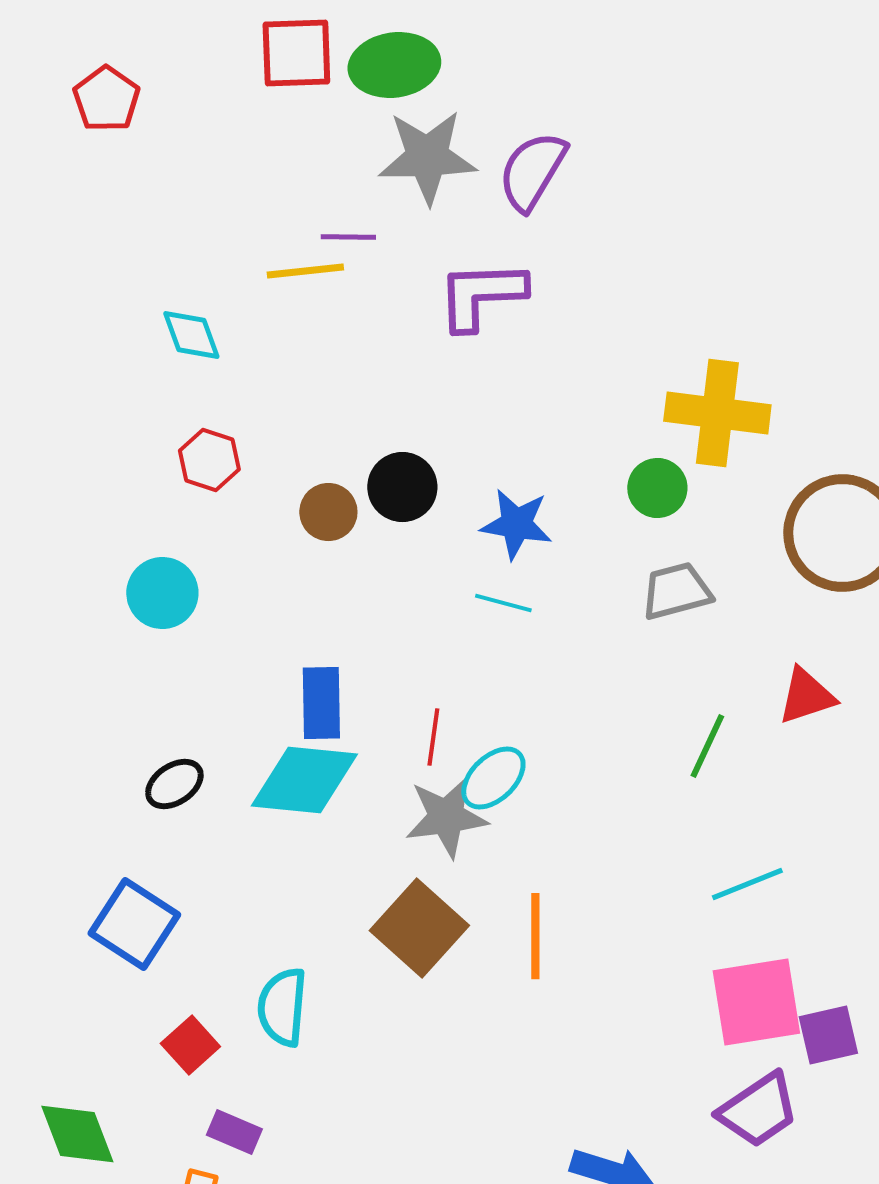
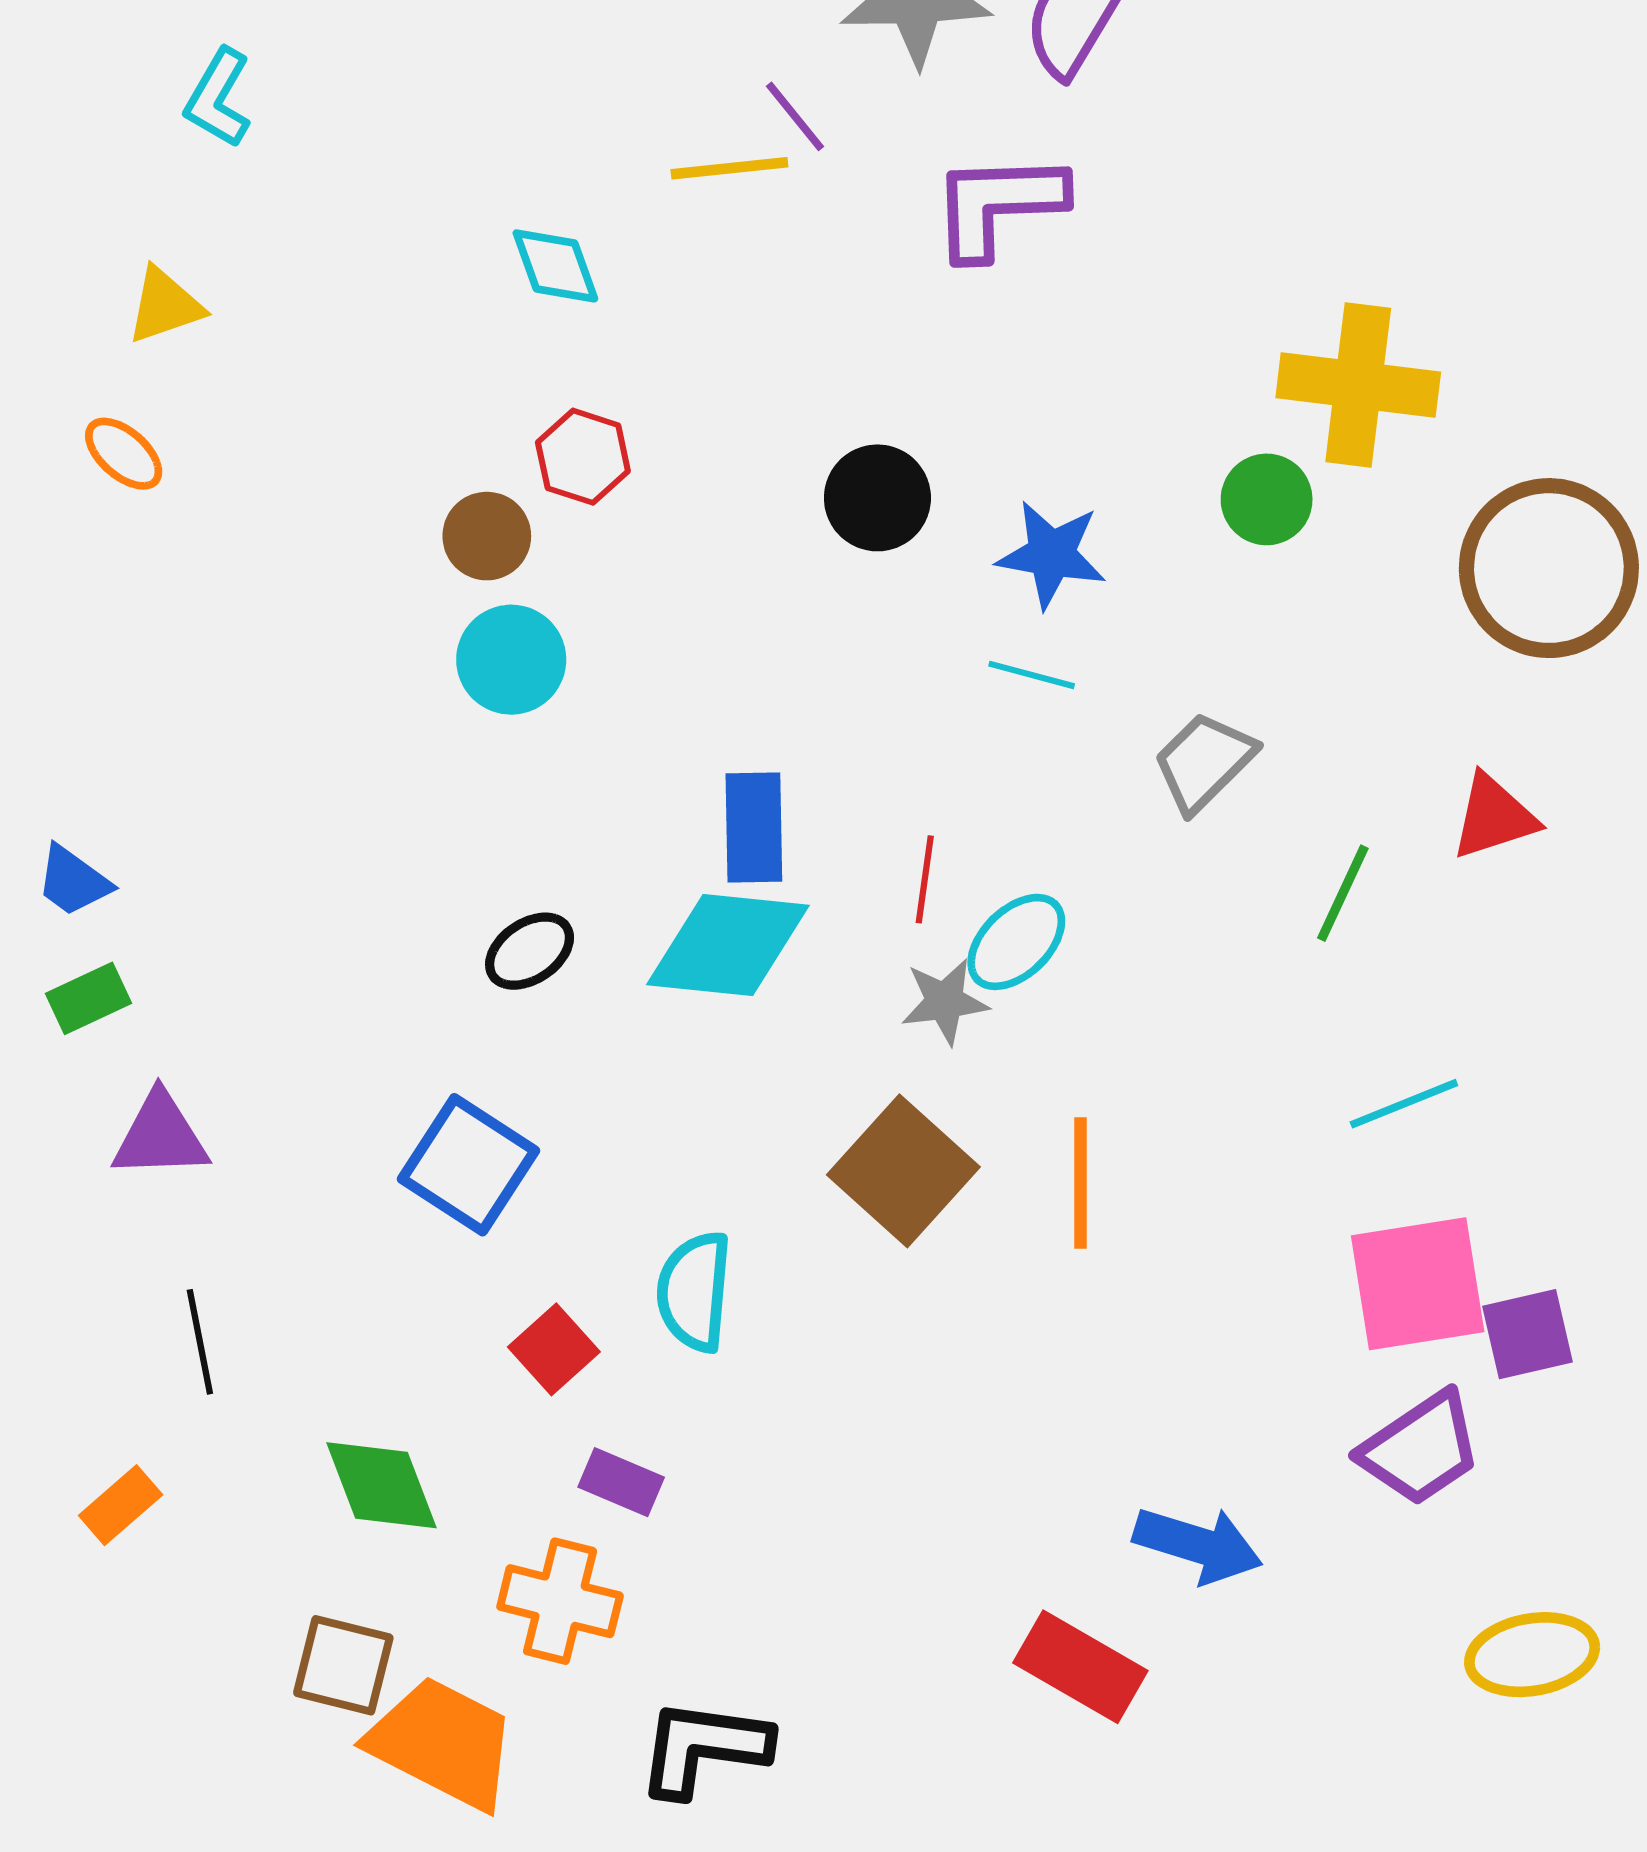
purple line: (348, 237) -> (795, 116), turned 50
brown circle: (328, 512) -> (487, 536), moved
gray trapezoid: (676, 591) -> (1204, 762), moved, turned -30
gray star: (446, 817) -> (945, 1001), size x0.7

